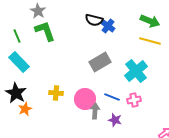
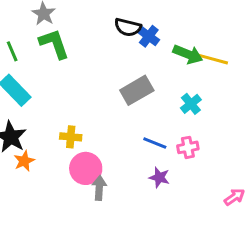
green arrow: (150, 21) -> (188, 54), moved
cyan cross: (136, 71) -> (191, 104), size x0.6
pink circle: (85, 99) -> (86, 168), moved
gray arrow: (95, 111) -> (99, 188), moved

